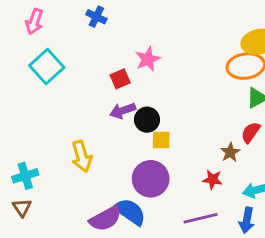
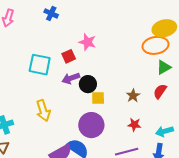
pink star: (148, 59) -> (87, 42), turned -30
cyan square: (47, 67) -> (40, 65), moved, turned -35
brown star: (230, 152) -> (133, 96), moved

